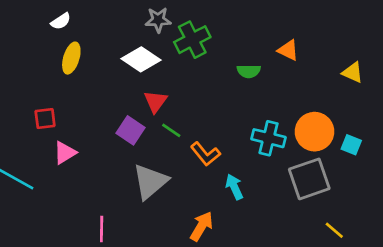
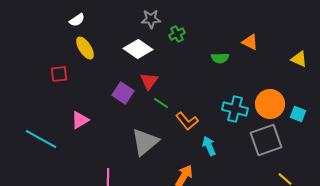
green cross: (192, 40) -> (177, 34), size x0.6
yellow ellipse: (71, 58) -> (85, 48), turned -50
red square: (45, 118) -> (59, 74), moved
purple square: (130, 130) -> (123, 93), moved

